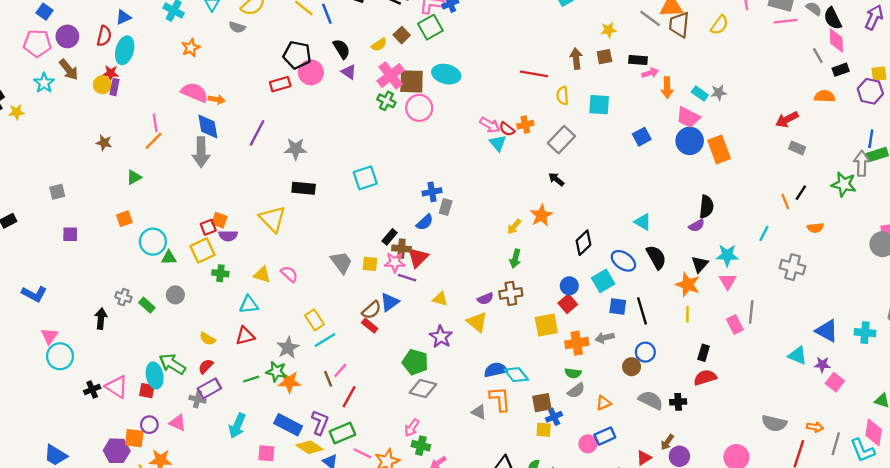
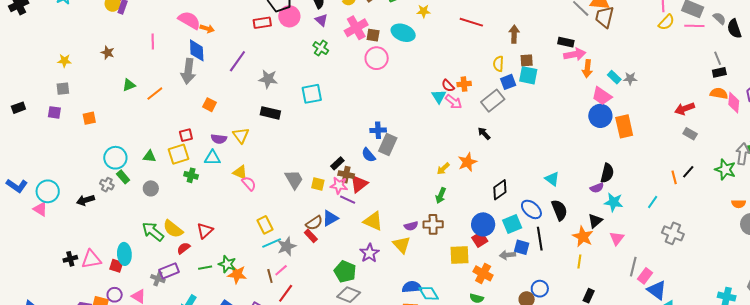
yellow semicircle: (720, 25) -> (666, 22), moved
yellow star: (609, 30) -> (424, 11), moved
pink diamond: (836, 40) -> (734, 103), moved
brown square: (604, 57) -> (527, 60), moved
black rectangle: (841, 70) -> (719, 72), moved
pink arrow: (650, 73) -> (575, 54), size x1.5
red line: (534, 74) -> (471, 22), moved
brown square: (412, 81) -> (373, 35), size x0.6
green cross: (386, 101) -> (321, 48), moved
yellow star: (16, 112) -> (64, 61), moved
pink arrow: (490, 125) -> (454, 102), moved
blue square: (642, 137) -> (508, 82), moved
orange line: (154, 141) -> (155, 94), moved
cyan square: (365, 178) -> (312, 94), moved
gray rectangle: (446, 207) -> (388, 144), size x1.5
orange square: (124, 219) -> (89, 118), moved
yellow triangle: (273, 219) -> (241, 135), size x0.7
orange square: (219, 220) -> (210, 105), moved
blue semicircle: (425, 222) -> (369, 155), turned 84
orange semicircle: (815, 228) -> (739, 204), moved
purple square: (70, 234) -> (54, 112), moved
purple semicircle: (228, 236) -> (219, 139), moved
cyan circle: (153, 242) -> (115, 158), moved
cyan star: (727, 255) -> (614, 202), moved
yellow triangle: (262, 275) -> (240, 172), moved
blue circle: (569, 286) -> (483, 224), size x1.5
blue L-shape: (34, 294) -> (17, 186), moved
yellow triangle: (440, 299) -> (373, 221), size x1.5
green rectangle: (147, 305) -> (123, 177), moved
cyan triangle: (249, 305) -> (212, 158), moved
black line: (642, 311) -> (540, 239), moved
black arrow: (101, 319) -> (86, 200), turned -120
pink rectangle: (735, 324) -> (645, 276), moved, turned 56
blue triangle: (827, 331) -> (657, 290), moved
pink triangle: (49, 336) -> (40, 209), turned -42
red triangle: (245, 336) -> (205, 231), turned -36
gray arrow: (605, 338) -> (507, 255), moved
yellow semicircle: (207, 339) -> (173, 229), size x1.5
orange cross: (577, 343) -> (483, 273), turned 30
gray star: (288, 348) -> (287, 246), moved
cyan circle: (60, 356) -> (48, 191), moved
green arrow: (172, 364) -> (153, 232), moved
red semicircle: (206, 366) -> (184, 248), moved
pink triangle: (117, 387) -> (91, 259), turned -50

